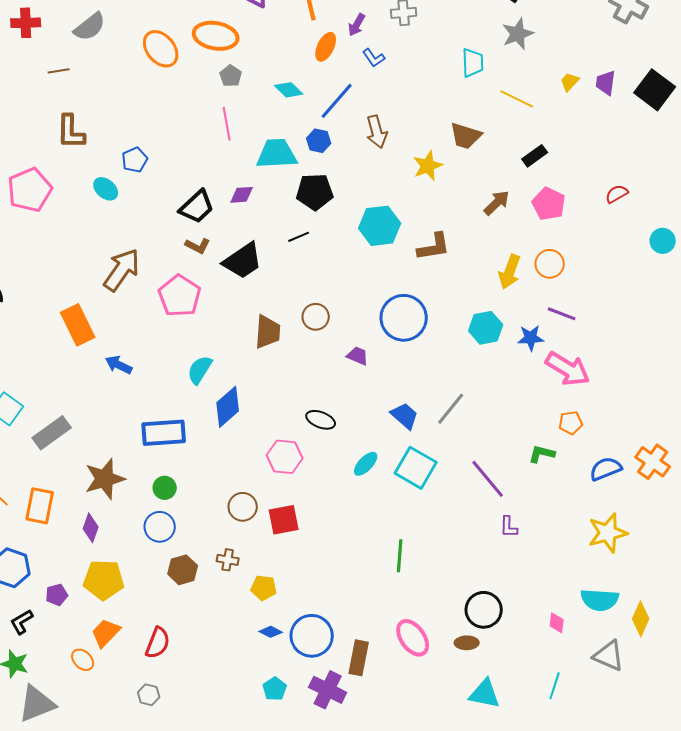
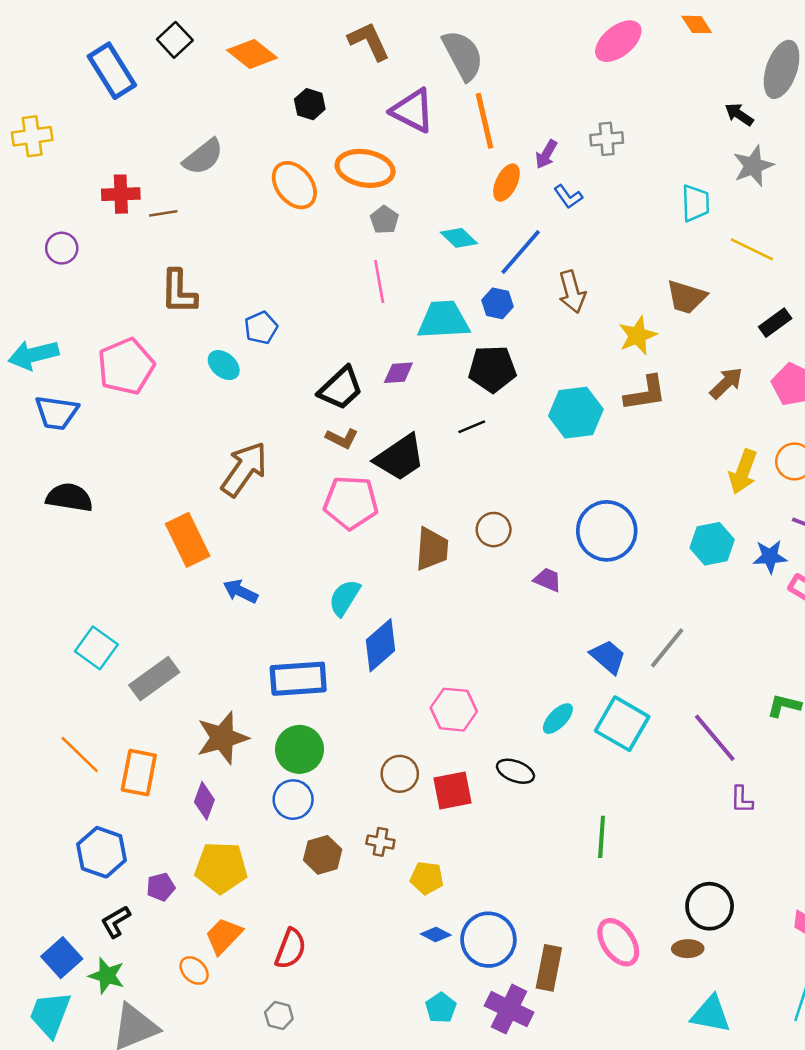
red cross: (26, 23) -> (121, 194), moved
brown L-shape: (434, 247) -> (645, 393), moved
pink pentagon: (180, 296) -> (351, 503), moved, turned -30
black ellipse: (321, 420) -> (515, 771), moved
green circle: (165, 488) -> (300, 749), size x1.6

